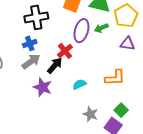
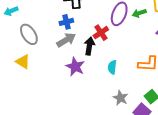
black arrow: (55, 65) -> (89, 46), turned -36
cyan semicircle: (79, 84) -> (112, 67), turned -64

